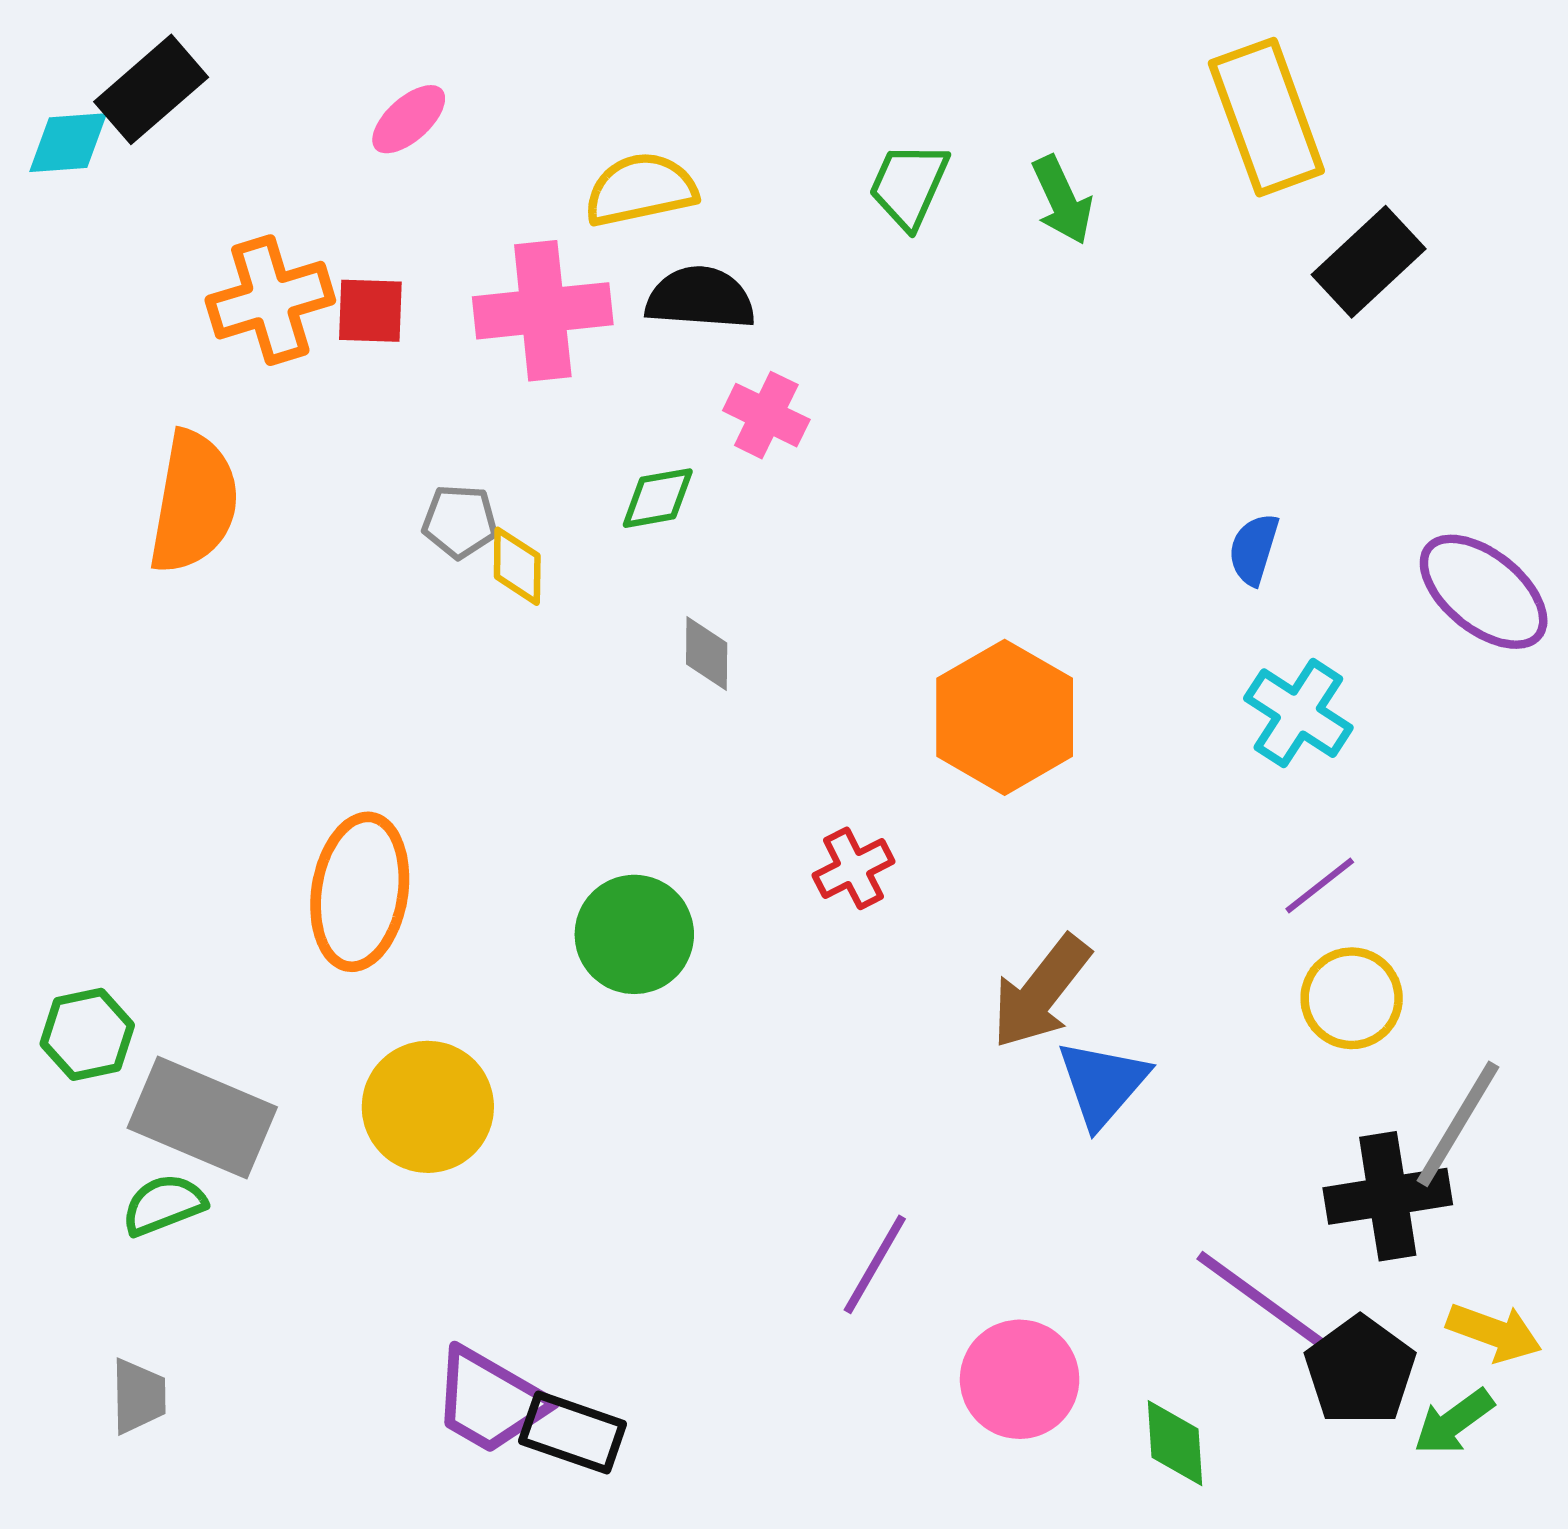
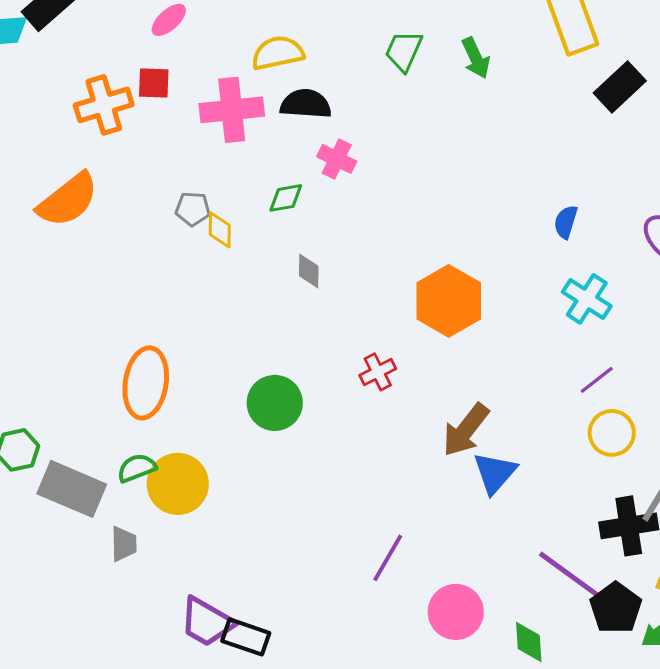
red square: (370, 311) -> (154, 83), moved
orange semicircle: (194, 502) -> (68, 200), turned 42
green semicircle: (164, 1205) -> (137, 468), moved
gray trapezoid: (138, 1396) -> (124, 544), moved

